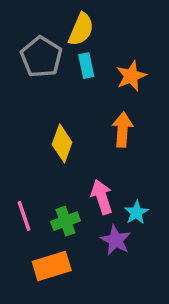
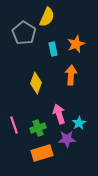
cyan rectangle: (86, 66) -> (53, 49), moved
purple star: (116, 240) -> (67, 139), turned -30
orange rectangle: (52, 266) -> (42, 153), moved

